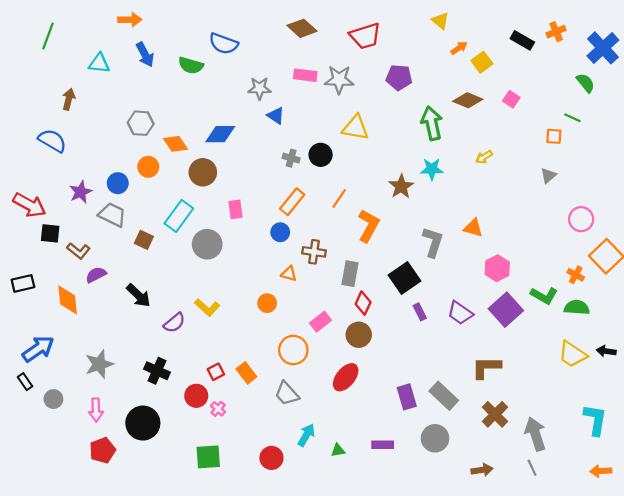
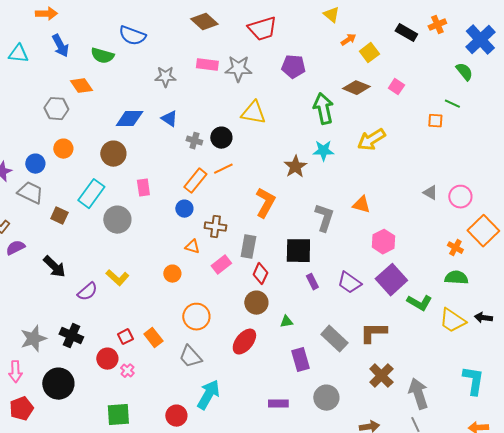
blue triangle: (276, 116) -> (169, 119), moved
orange diamond: (176, 144) -> (81, 86), moved
yellow arrow: (484, 157) -> (371, 140), size x1.8
gray triangle: (548, 176) -> (430, 193), moved, turned -49
orange line: (339, 198) -> (223, 169), moved, turned 30
black square: (405, 278) -> (298, 251), turned 36
green L-shape: (544, 295) -> (419, 303), moved
pink rectangle: (321, 322) -> (221, 265), moved
gray star: (99, 364) -> (33, 339), moved
gray rectangle: (444, 396) -> (334, 339), moved
cyan arrow: (306, 435) -> (208, 395), size x1.4
green triangle: (338, 450) -> (286, 322), moved

